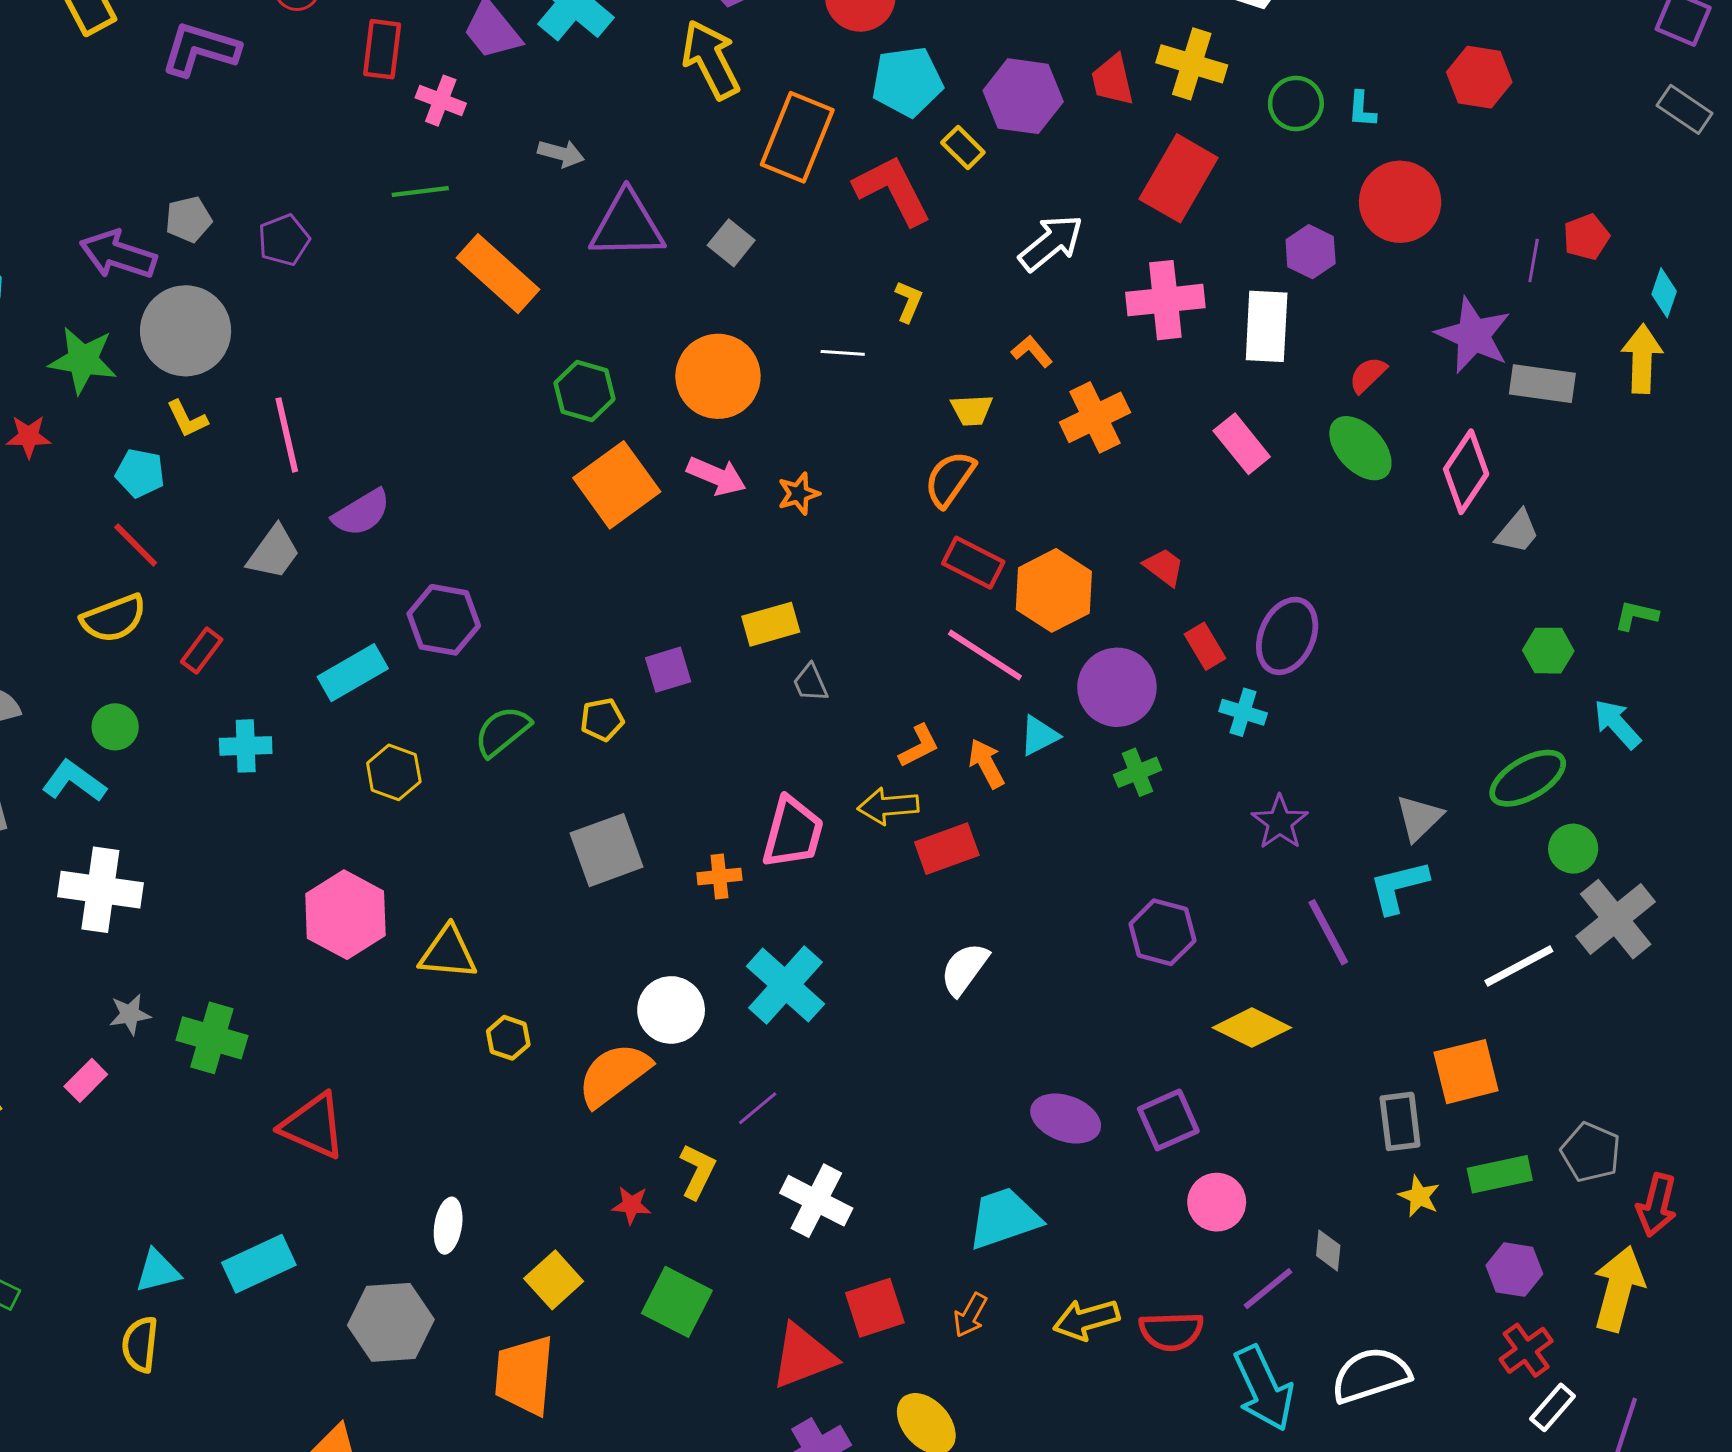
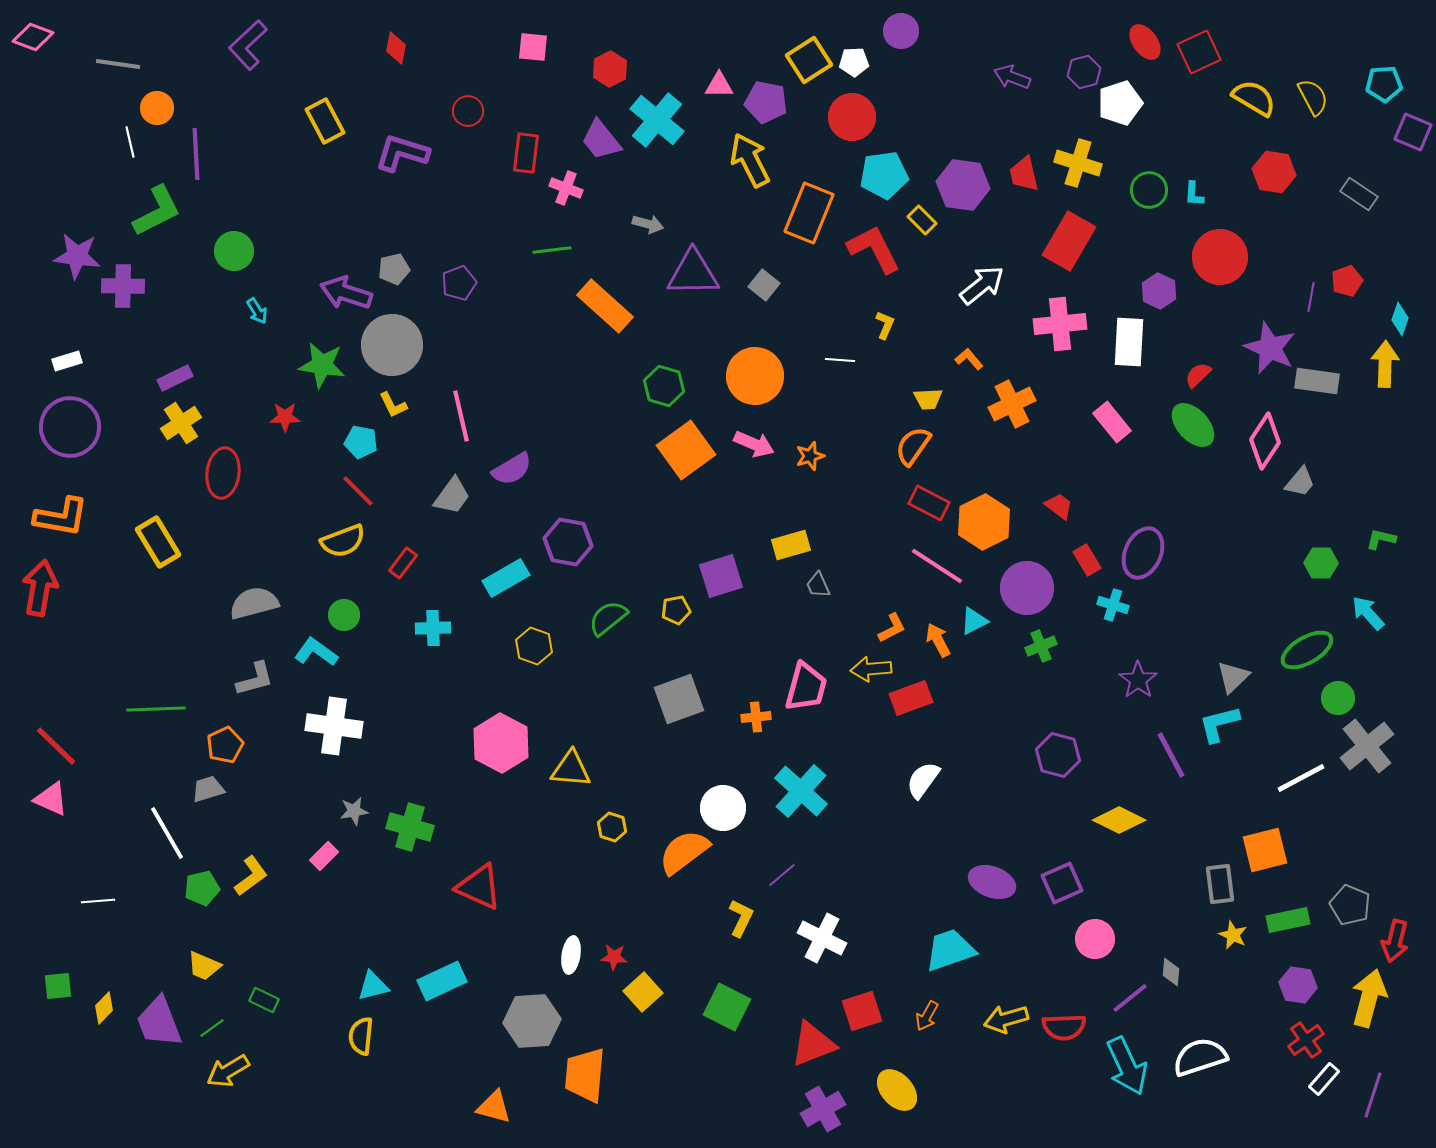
gray rectangle: (1685, 109) -> (1359, 194), moved
purple square: (668, 670) -> (721, 576), size x1.4
red star: (631, 1205) -> (614, 957), moved
orange trapezoid: (524, 1375) -> (585, 1075), moved

